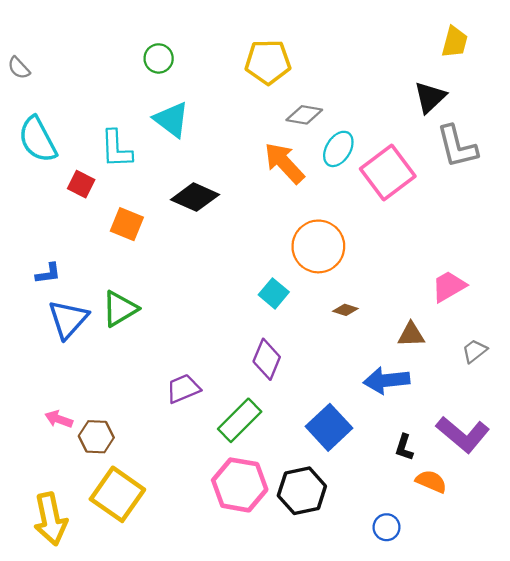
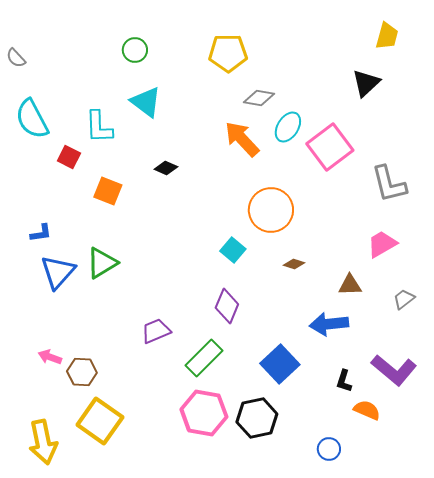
gray L-shape: (457, 147) -> (389, 184), moved
black diamond: (195, 197) -> (166, 168), size x0.6

